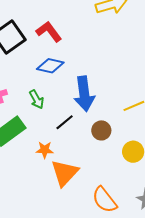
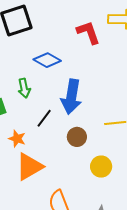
red L-shape: (49, 32) -> (88, 32), moved
black line: (65, 122) -> (44, 118), turned -30

